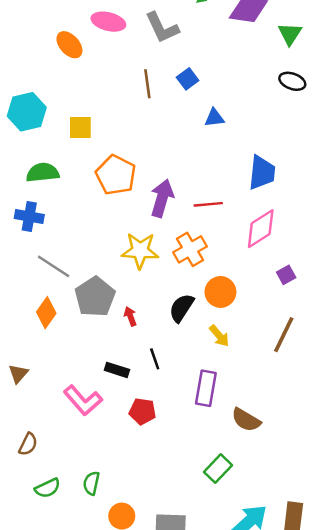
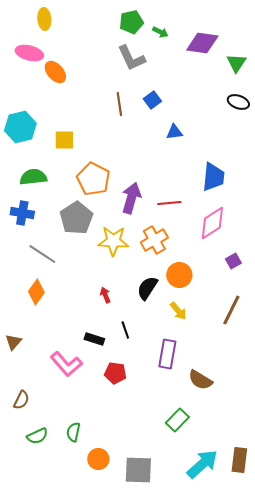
pink ellipse: (108, 22) -> (29, 53), moved
gray pentagon: (95, 297) -> (76, 218), moved

